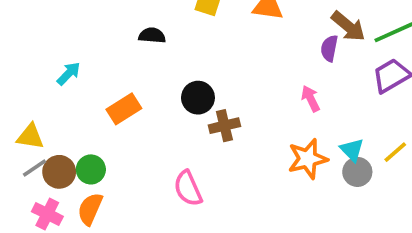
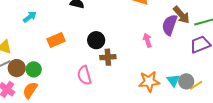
purple semicircle: (329, 48) -> (170, 25), size x1.5
pink arrow: (311, 99) -> (147, 40), moved
gray circle: (357, 172) -> (186, 81), moved
pink semicircle: (188, 188) -> (84, 75), moved

